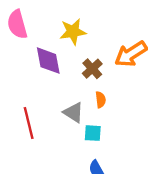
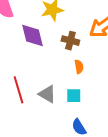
brown cross: (92, 69) -> (70, 41), turned -30
gray triangle: (74, 112) -> (47, 94), moved

